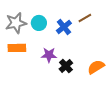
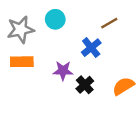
cyan circle: (39, 23) -> (55, 19), moved
blue cross: (64, 27) -> (91, 48), moved

